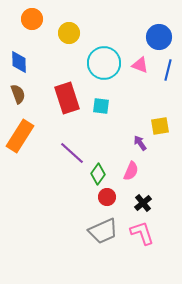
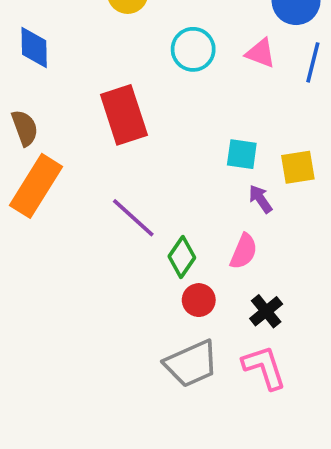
cyan circle: (104, 63) -> (193, 49), size x0.7
brown semicircle: (18, 94) -> (25, 128), moved
cyan square: (101, 106) -> (242, 154), moved

